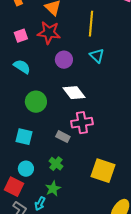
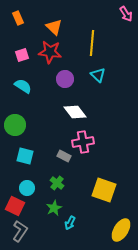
green circle: (36, 102) -> (15, 125), moved
cyan arrow: (40, 204) -> (70, 223), moved

